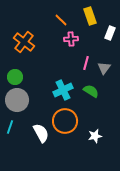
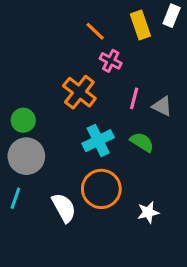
white rectangle: (110, 33) -> (172, 16), moved
pink cross: (71, 39) -> (111, 61), turned 32
orange cross: (24, 42) -> (79, 92), moved
gray triangle: (104, 68) -> (162, 106), turned -40

